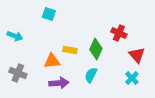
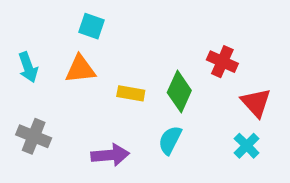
cyan arrow: (15, 36) -> (28, 67), turned 49
orange triangle: (52, 61) -> (80, 69), moved

